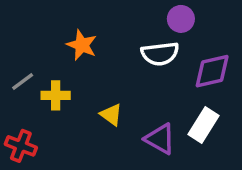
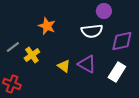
yellow cross: (56, 95) -> (32, 55), turned -35
purple triangle: (160, 139) -> (87, 64), moved

